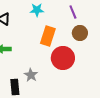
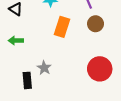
red circle: (63, 58) -> (100, 69), moved

